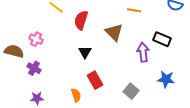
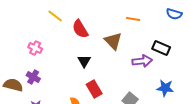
red semicircle: (81, 20) -> (80, 29), turned -48
brown semicircle: (14, 51) -> (13, 85), moved
purple arrow: (143, 52) -> (142, 61), turned 90

